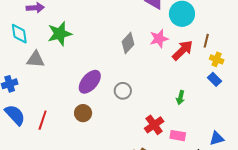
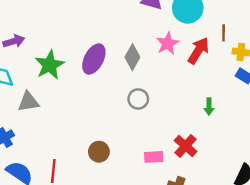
purple ellipse: (90, 82) -> (94, 59), moved
gray circle: (123, 91) -> (138, 99), moved
pink rectangle: (178, 136) -> (154, 157), moved

